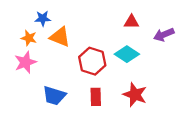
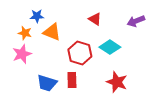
red triangle: (131, 22) -> (95, 19), moved, turned 32
purple arrow: (164, 35) -> (136, 21), moved
red rectangle: (96, 97) -> (72, 80), moved

